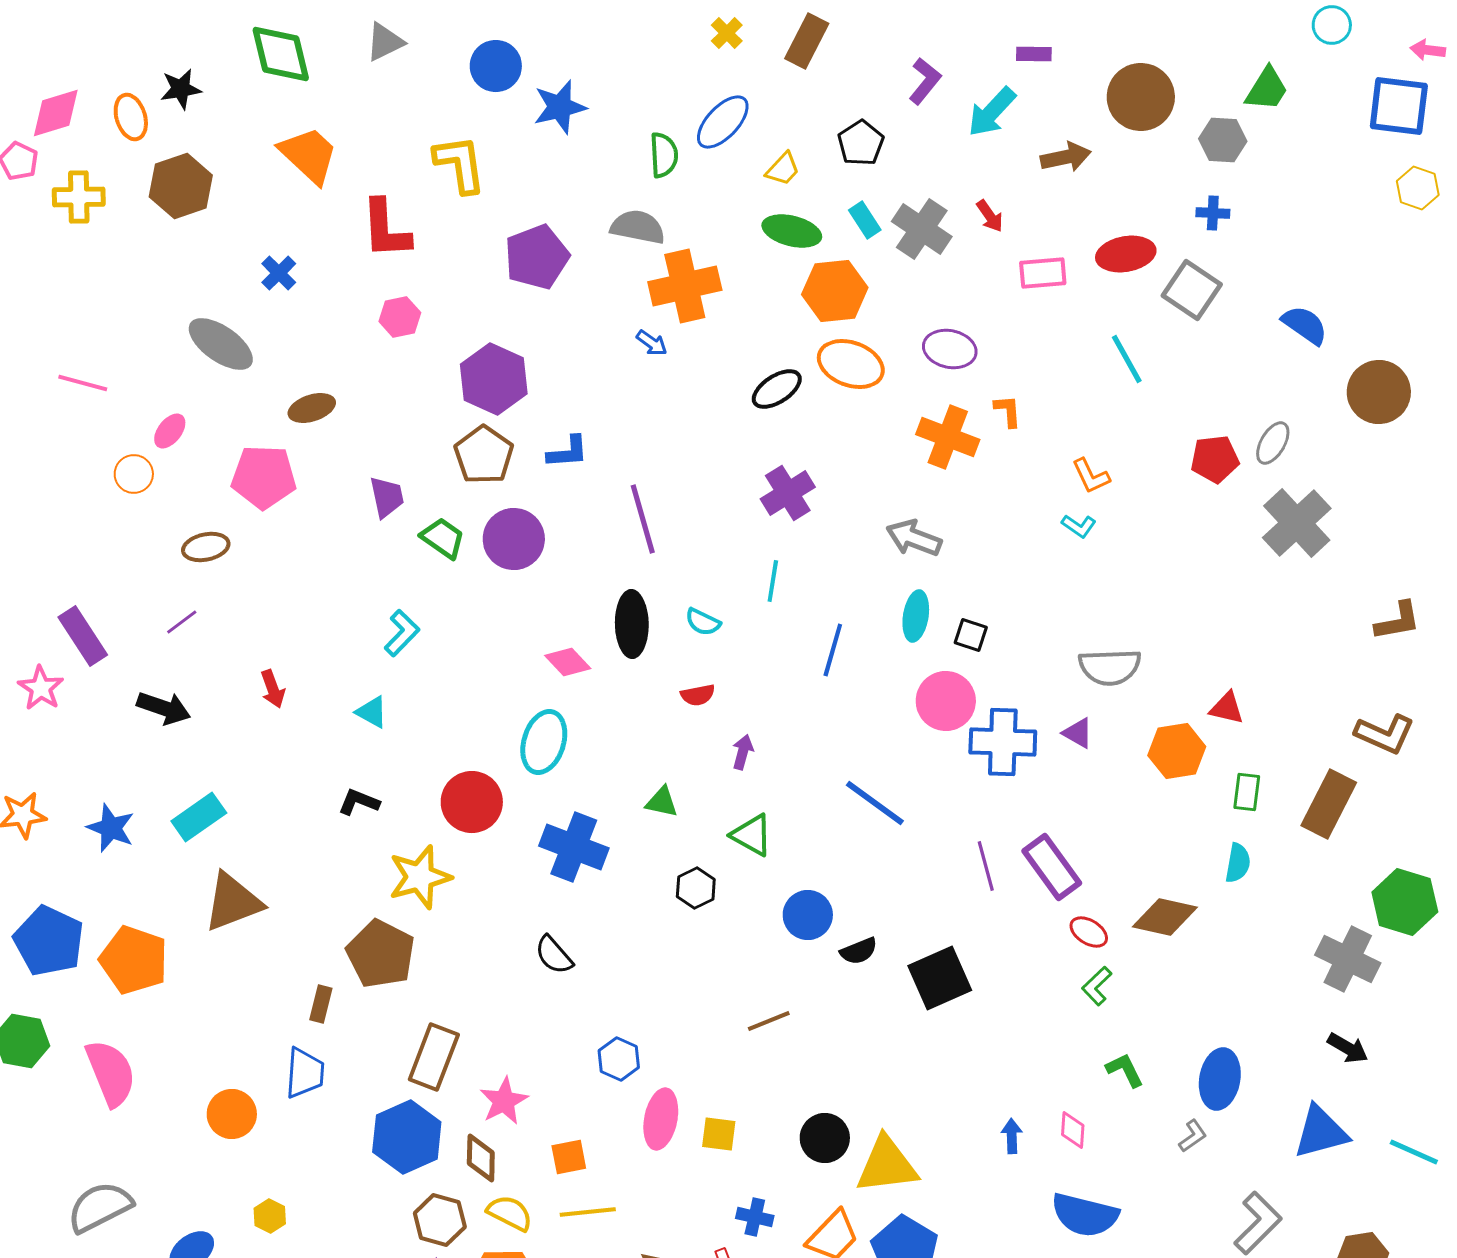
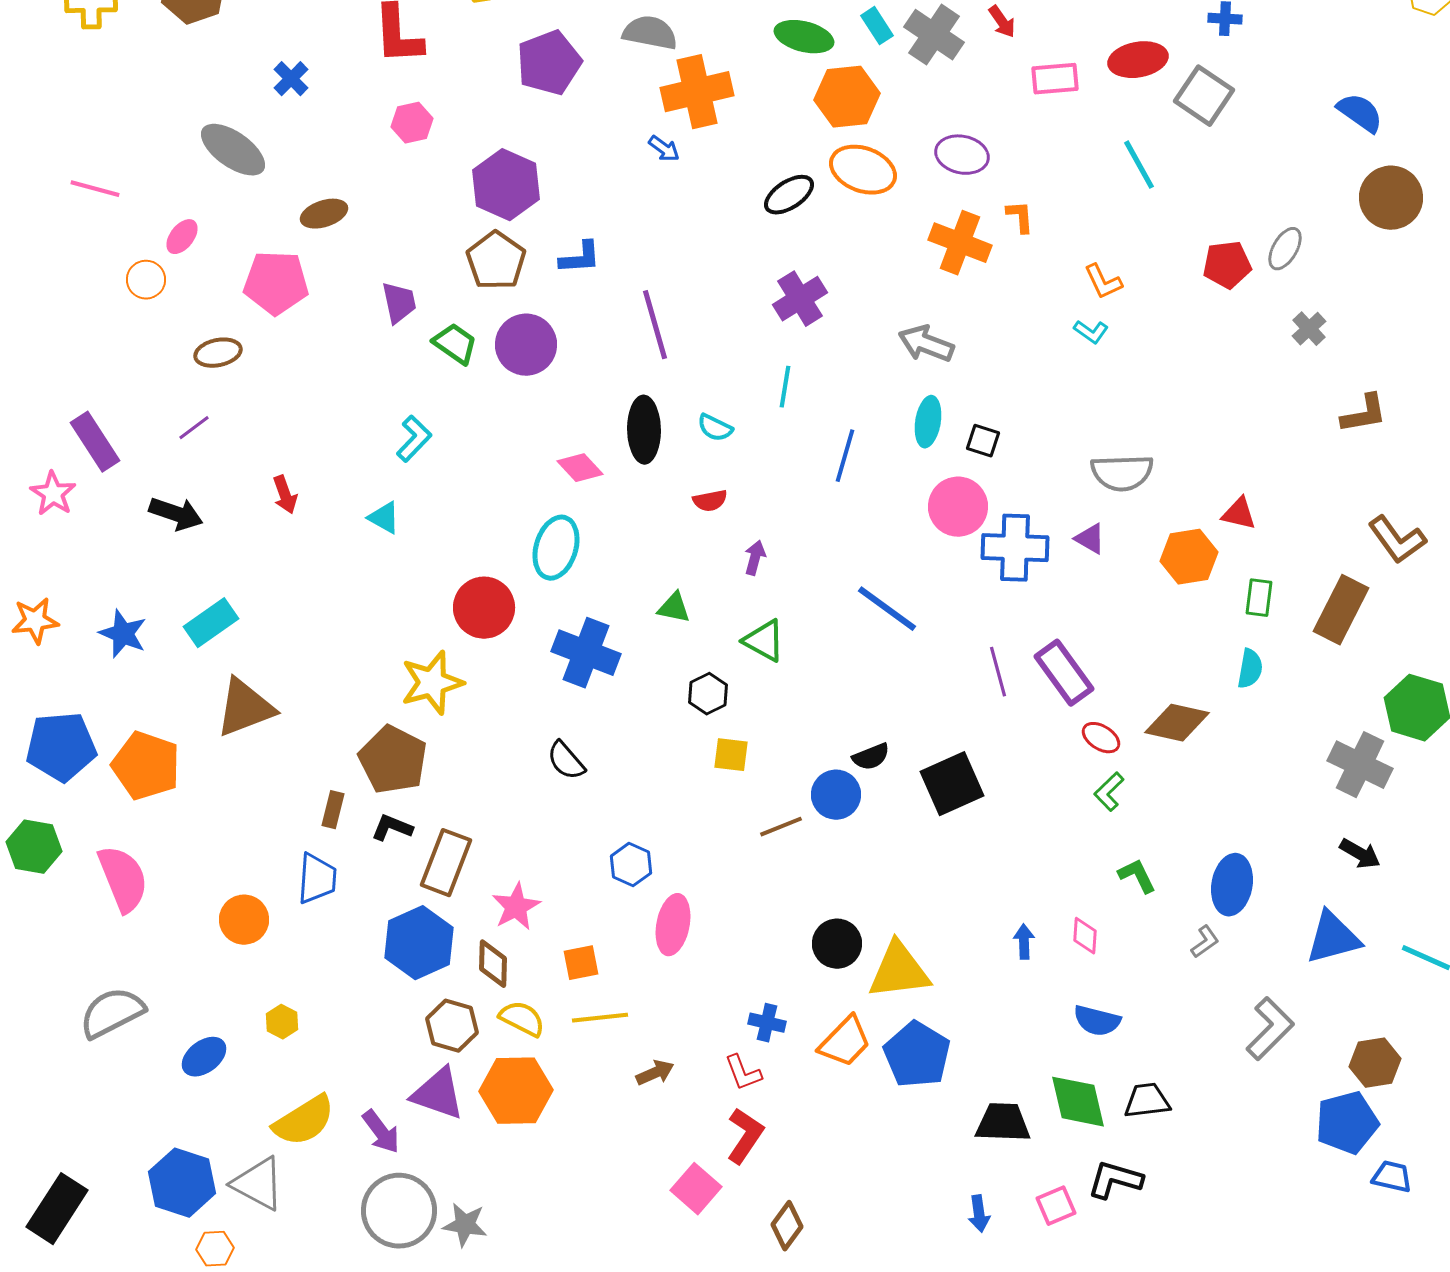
blue semicircle: (1305, 325) -> (1360, 113), moved
gray cross: (1297, 523) -> (1309, 329), size x0.5
brown L-shape: (1398, 621) -> (1364, 414), moved
brown L-shape: (1385, 734) -> (1397, 540), turned 30
black L-shape: (359, 802) -> (392, 828), moved
blue circle: (808, 915) -> (836, 795), moved
blue pentagon: (49, 941) -> (61, 747), turned -30
yellow square: (719, 1134) -> (731, 755), moved
blue semicircle: (1085, 1215) -> (1097, 1021), size x0.7

